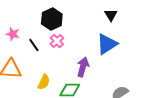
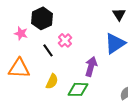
black hexagon: (52, 19) -> (42, 18), moved
black line: (34, 45) -> (48, 50), moved

